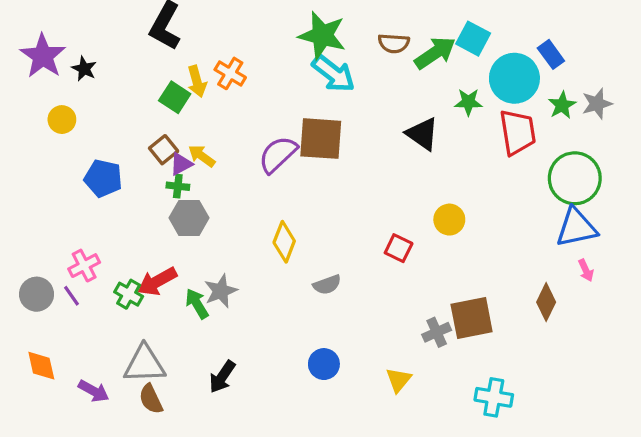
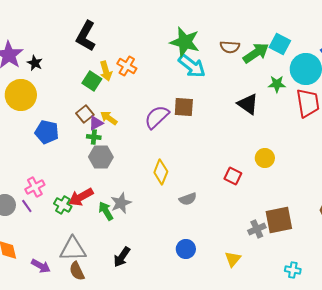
yellow circle: (62, 120) -> (21, 95), size x1.8
brown square: (321, 139) -> (184, 107), size x0.7
cyan cross: (494, 397) -> (293, 270), size x0.7

